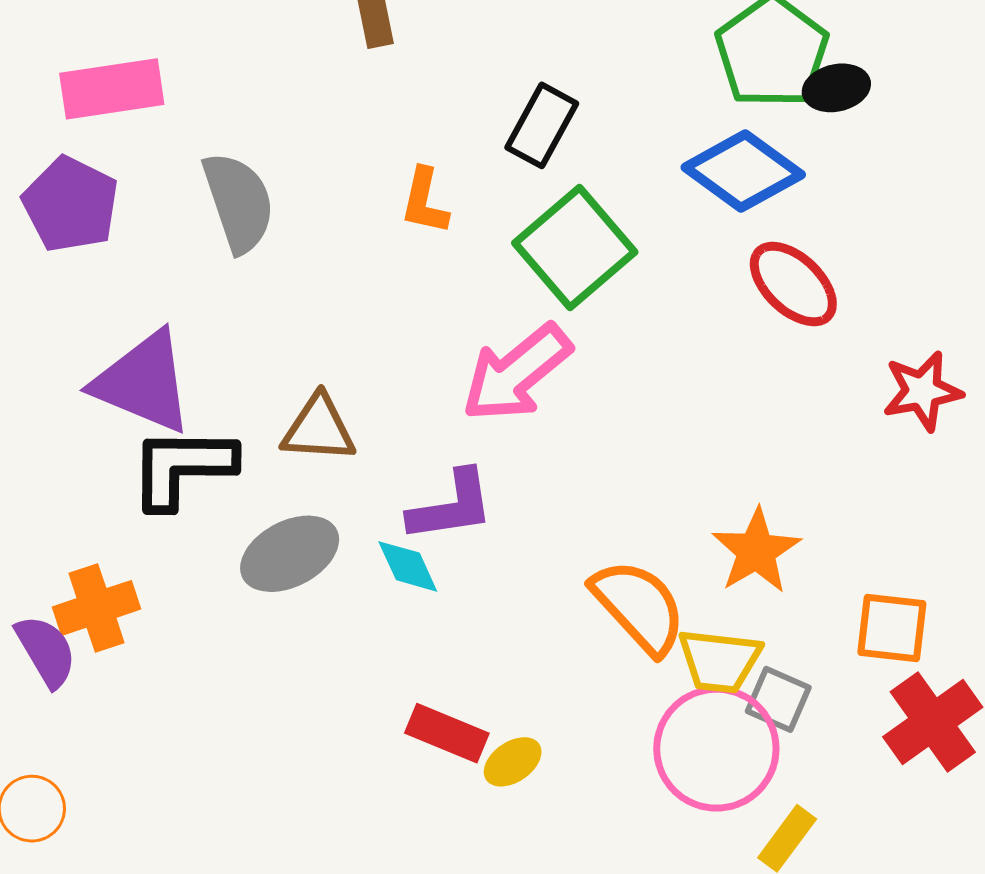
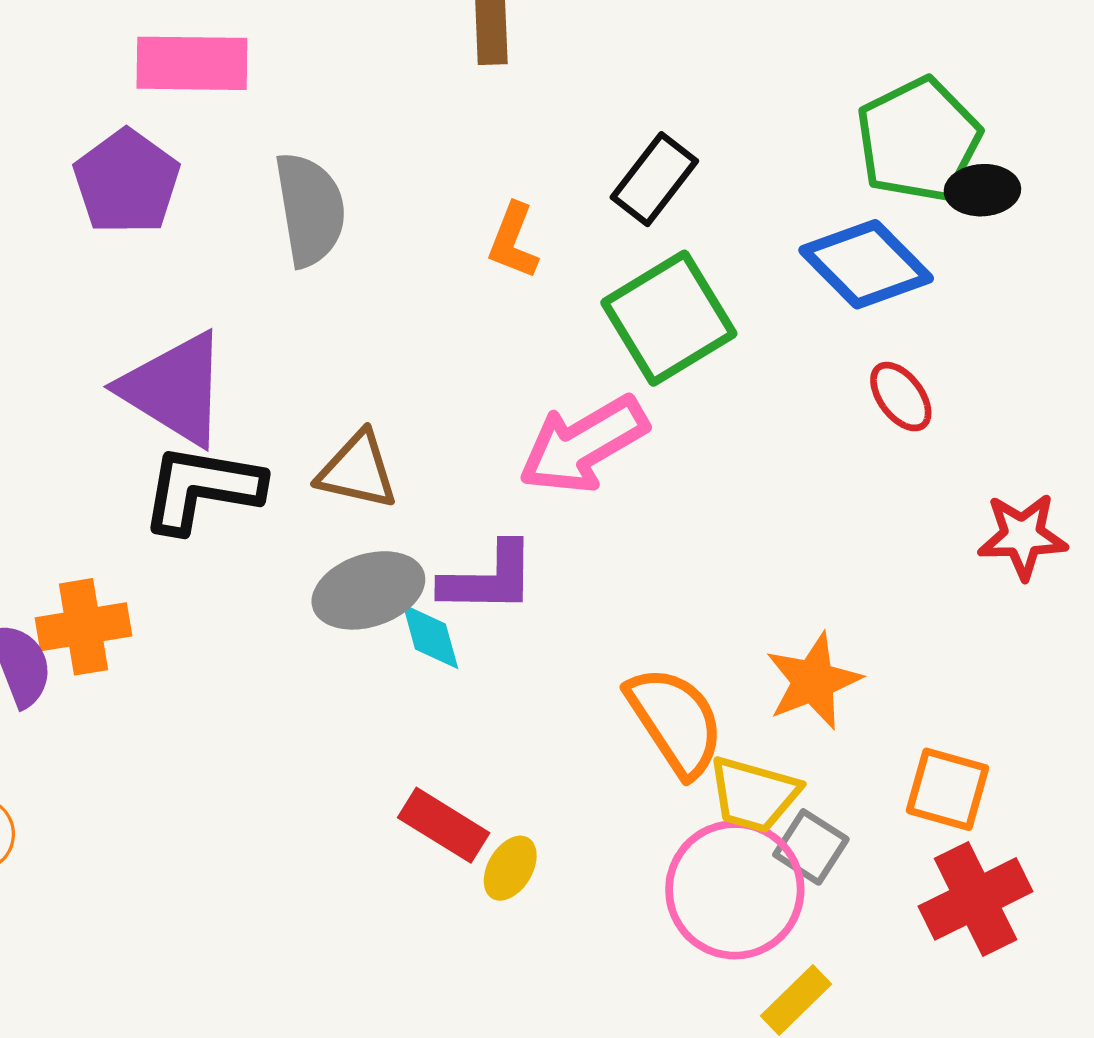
red ellipse: (793, 284) -> (901, 397), size x0.7
gray ellipse: (290, 554) -> (368, 590), moved
yellow ellipse: (513, 762) -> (510, 868), turned -34

